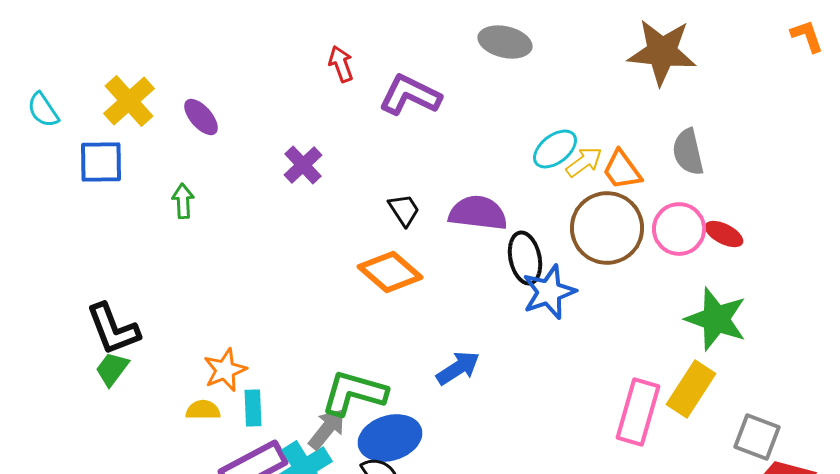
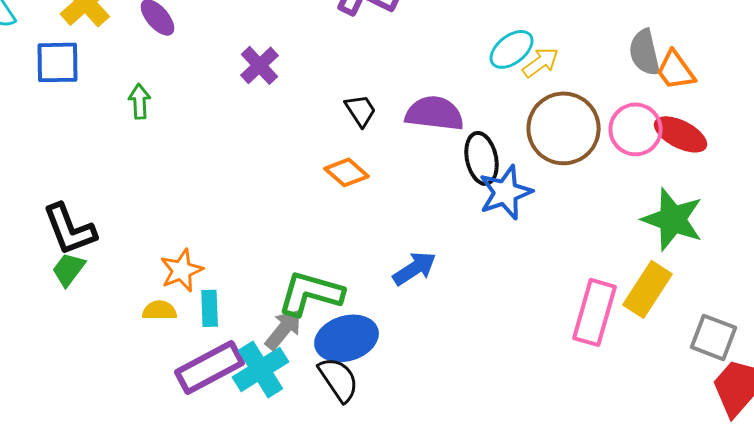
orange trapezoid: (622, 170) -> (676, 70), moved
red ellipse: (724, 234) -> (681, 134), size x1.4
orange diamond: (390, 272) -> (347, 172), size x0.7

